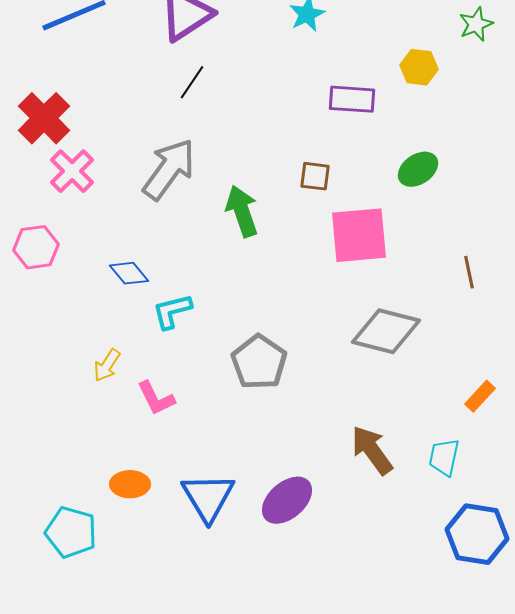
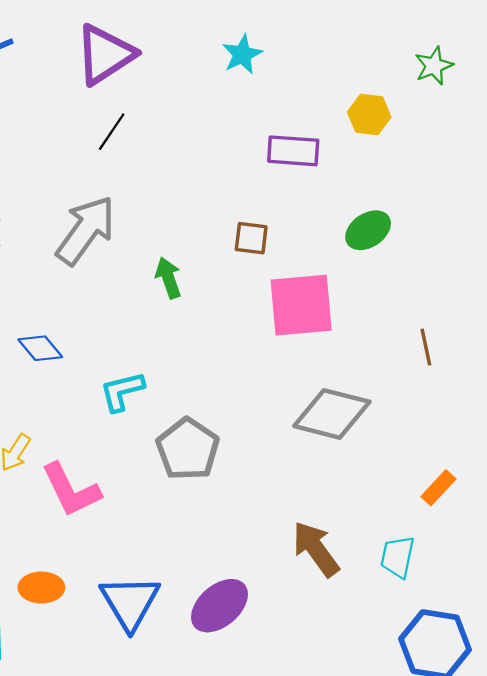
green arrow: (242, 211) -> (168, 278), size x0.7
cyan L-shape: (172, 311) -> (122, 391), moved
pink L-shape: (156, 398) -> (71, 490), size x1.4

